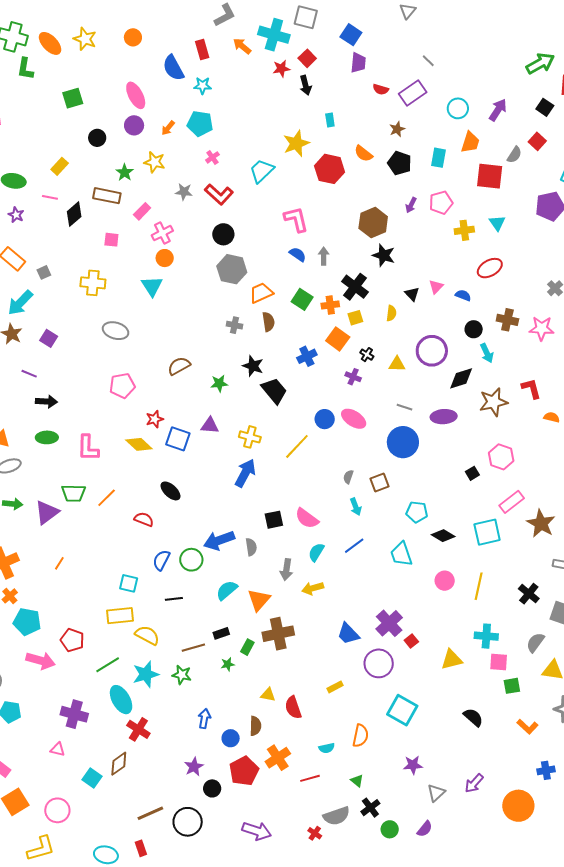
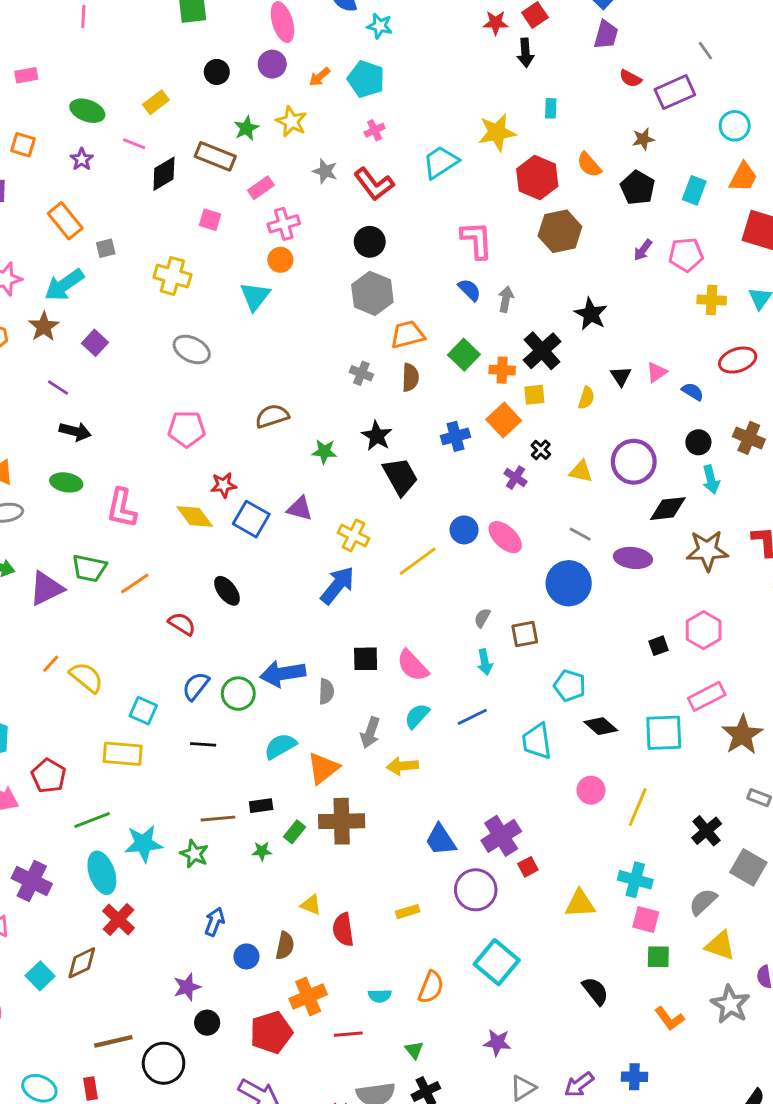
brown hexagon: (373, 222) -> (560, 231), moved
yellow semicircle: (147, 635) -> (86, 677), moved
blue cross: (546, 770) -> (634, 1077), moved
red pentagon: (244, 771) -> (271, 1032), moved

